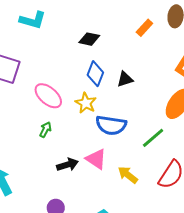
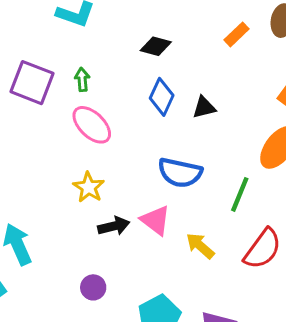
yellow star: (86, 103) -> (89, 187), moved
green arrow: (45, 130) -> (82, 80), moved, turned -35
green line: (153, 138) -> (240, 194), turned -30

